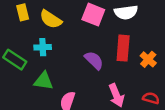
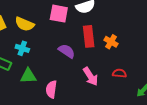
cyan cross: (43, 47) -> (22, 48), turned 32

